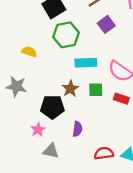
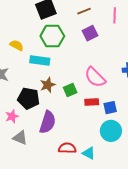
cyan rectangle: (86, 63) -> (40, 61), moved
green square: (96, 90) -> (70, 90), turned -32
red rectangle: (121, 99) -> (92, 102), turned -32
purple semicircle: (77, 129) -> (48, 122), size x1.6

